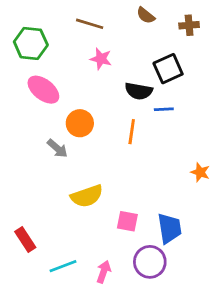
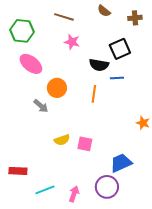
yellow semicircle: (87, 196) -> (62, 140), size x0.7
pink square: (127, 221) -> (85, 144), moved
blue trapezoid: (169, 228) -> (121, 163), turned -105
red rectangle: (25, 239) -> (18, 171), turned -54

